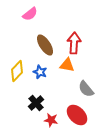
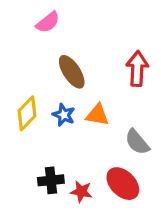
red arrow: (74, 43) -> (137, 69), moved
orange triangle: (67, 65) -> (97, 115), moved
black cross: (36, 103) -> (51, 180), moved, turned 35

